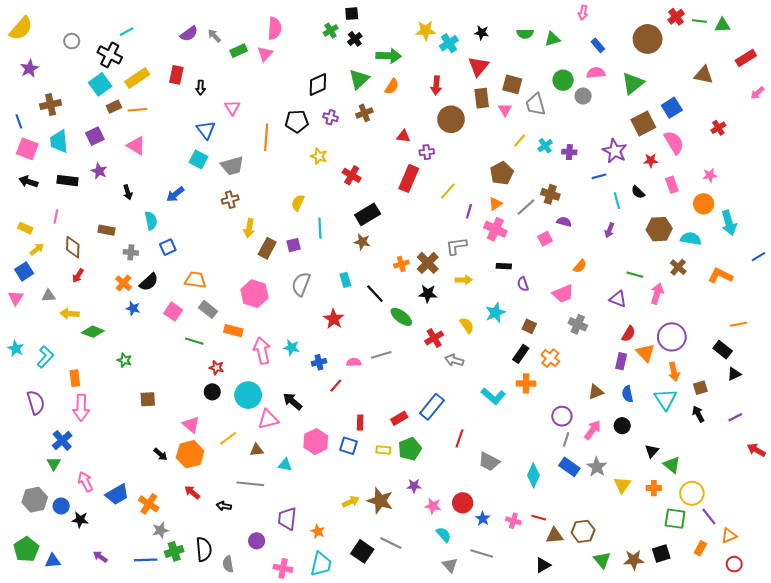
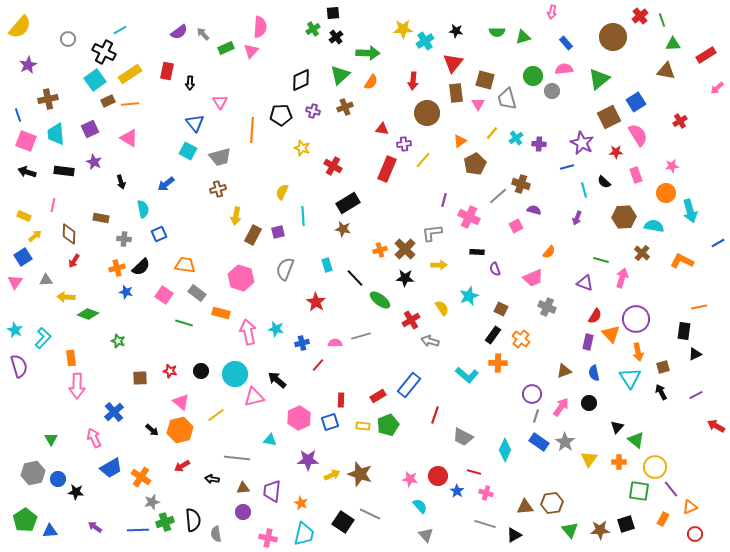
green line: (699, 21) -> (662, 20), turned 64
green triangle: (723, 25) -> (673, 44), moved
yellow line: (448, 191) -> (423, 160), moved
orange triangle: (495, 204) -> (460, 141), moved
orange cross: (123, 283) -> (117, 268), turned 35
black rectangle: (723, 350) -> (684, 331), turned 60
red star: (216, 368) -> (170, 371), moved
purple semicircle: (36, 402) -> (19, 366), moved
blue cross: (62, 440) -> (114, 412), moved
blue square: (349, 446) -> (330, 422), turned -36
brown triangle: (257, 450) -> (243, 488), moved
pink arrow: (85, 482) -> (94, 438), moved
purple star: (414, 486) -> (308, 460), moved, size x1.5
red arrow: (192, 492) -> (182, 466), turned -70
red line: (539, 518) -> (474, 472), moved
gray line: (482, 554) -> (485, 524), moved

